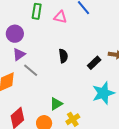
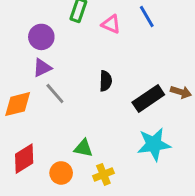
black rectangle: (94, 63) -> (148, 99), size x1.5
green triangle: (56, 104) -> (83, 148), turned 32

